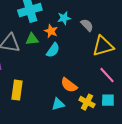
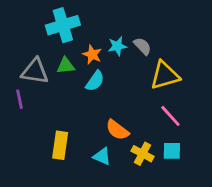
cyan star: (64, 18) -> (117, 46), moved
yellow rectangle: (17, 90) -> (60, 145), moved
cyan triangle: (58, 104) -> (102, 156), turned 40

